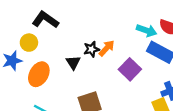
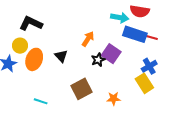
black star: (91, 49) -> (98, 60), moved
orange ellipse: (39, 74) -> (34, 59), moved

